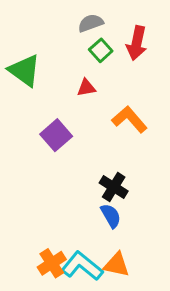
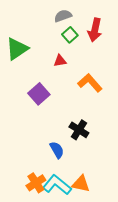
green triangle: (24, 70) -> (17, 49), turned 50
blue semicircle: (111, 216) -> (57, 150), moved

